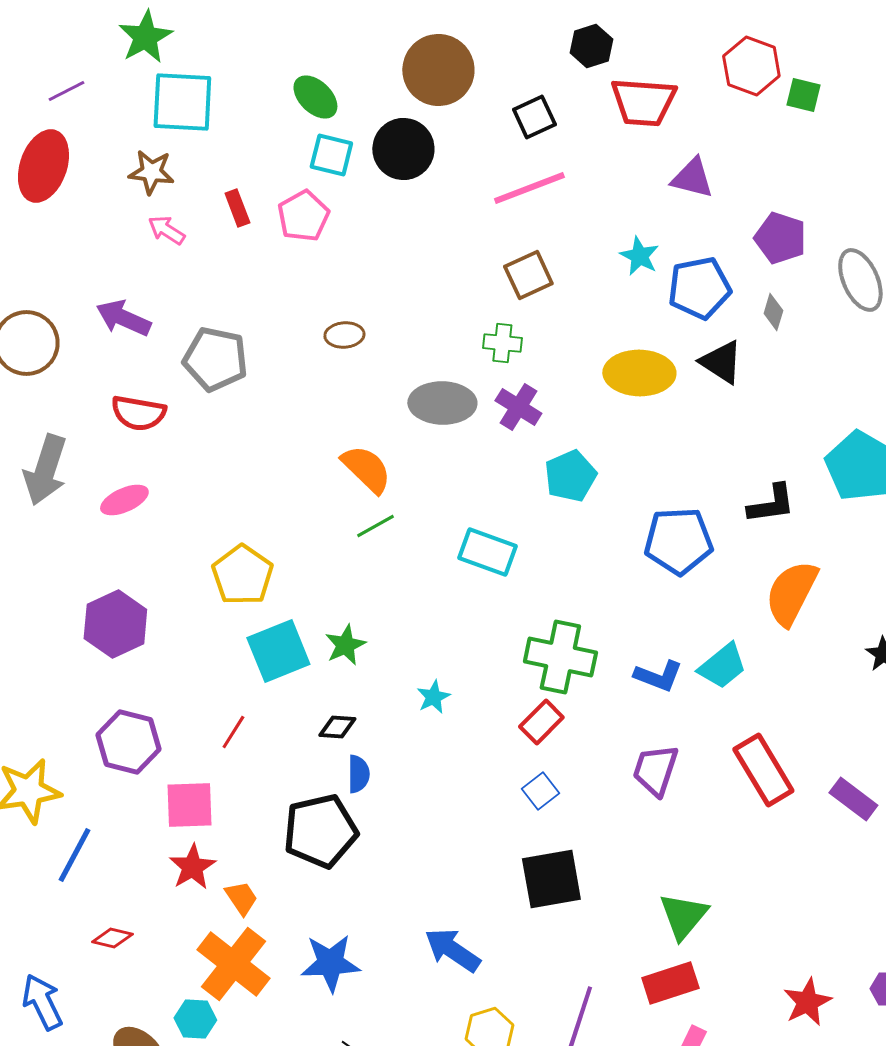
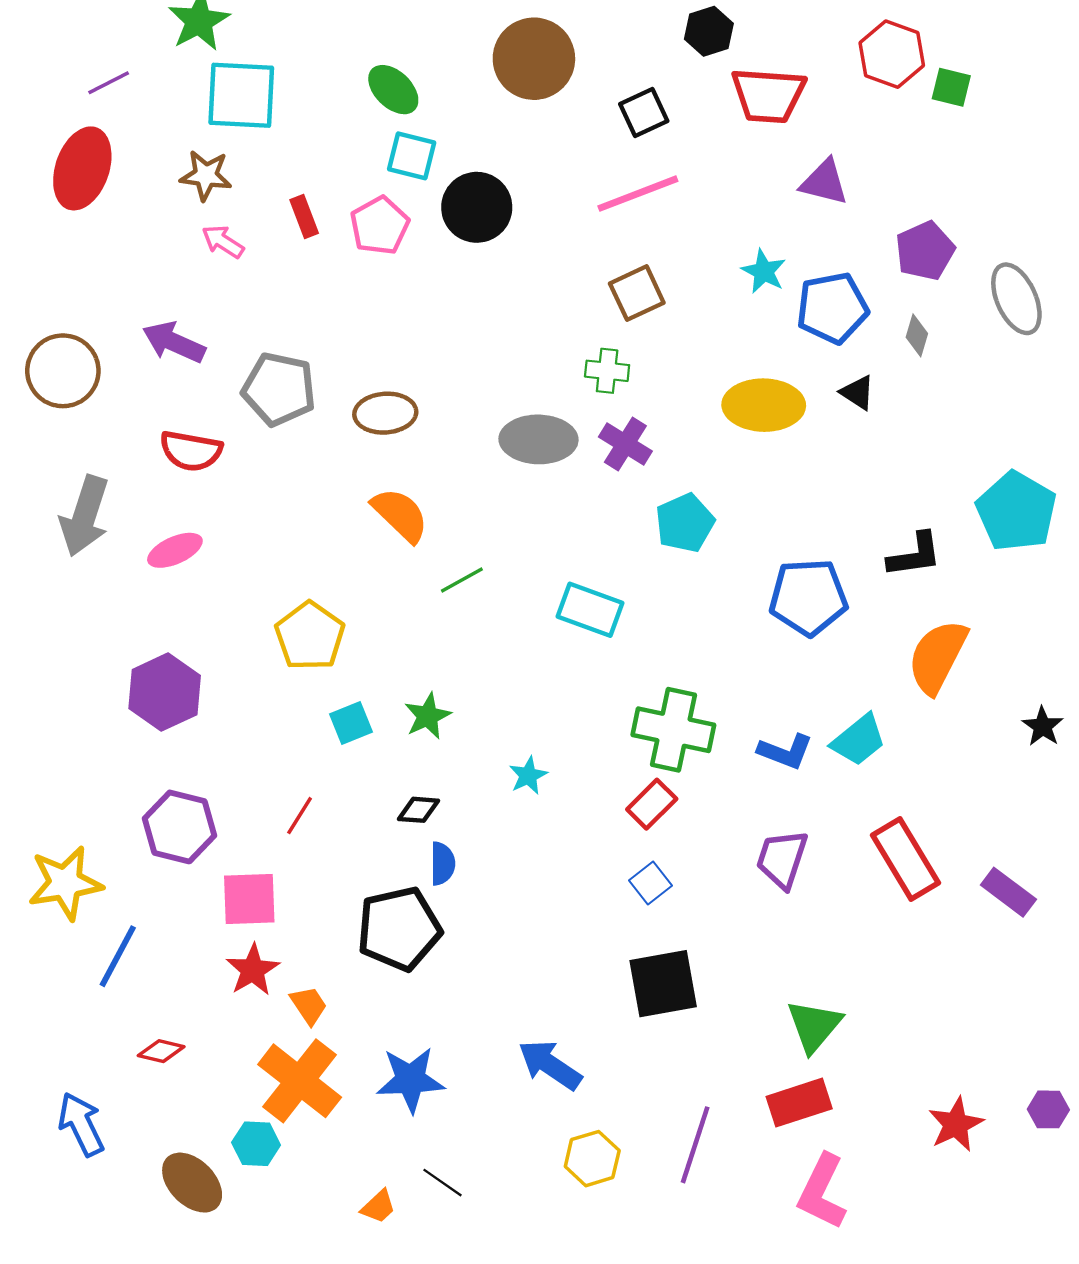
black circle: (403, 149) -> (477, 207), moved
purple pentagon: (780, 238) -> (925, 251), turned 30
brown ellipse: (344, 335) -> (385, 413), moved, size x1.4
black triangle: (721, 362) -> (857, 393), size x0.7
orange semicircle: (366, 469) -> (400, 515), moved
cyan square: (278, 651) -> (351, 723), size x0.6

